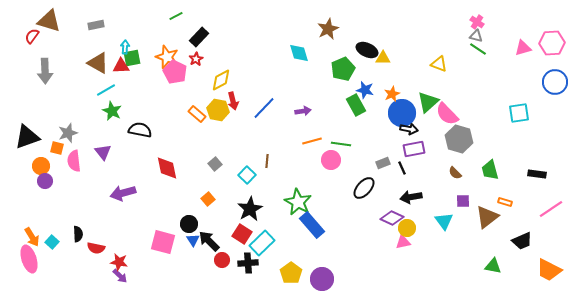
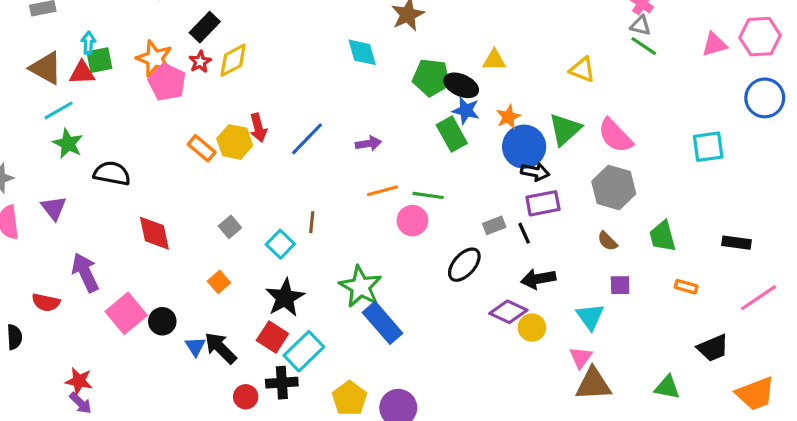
black ellipse: (367, 50) -> (461, 85), moved
green pentagon: (343, 69) -> (431, 77), turned 30
yellow diamond: (221, 80) -> (233, 60), moved
pink semicircle: (447, 114) -> (615, 136), moved
purple arrow: (123, 193) -> (85, 273), turned 80
brown triangle: (487, 217) -> (593, 384), moved, turned 35
black circle: (189, 224) -> (162, 321), moved
pink square: (163, 242) -> (126, 313), moved, turned 35
pink triangle: (403, 242) -> (581, 357), moved, turned -42
red semicircle: (96, 248) -> (46, 302), moved
red circle: (222, 260) -> (246, 397), moved
orange trapezoid: (549, 270) -> (755, 394), turned -48

